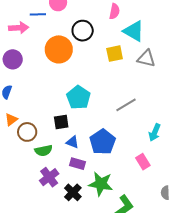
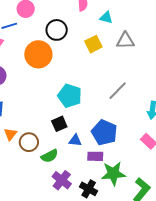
cyan triangle: (134, 31) -> (106, 18), size x0.6
purple rectangle: (77, 164) -> (95, 156), moved

